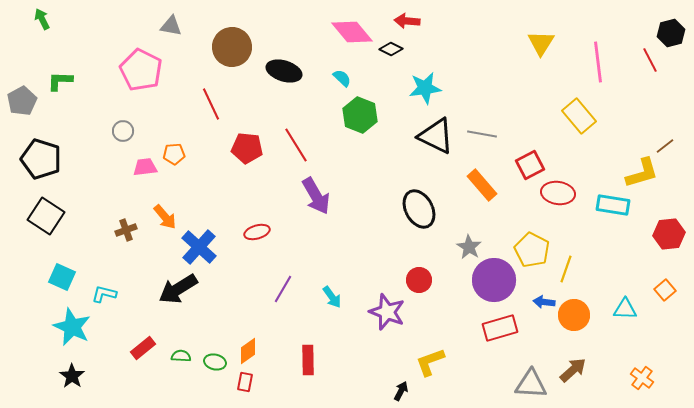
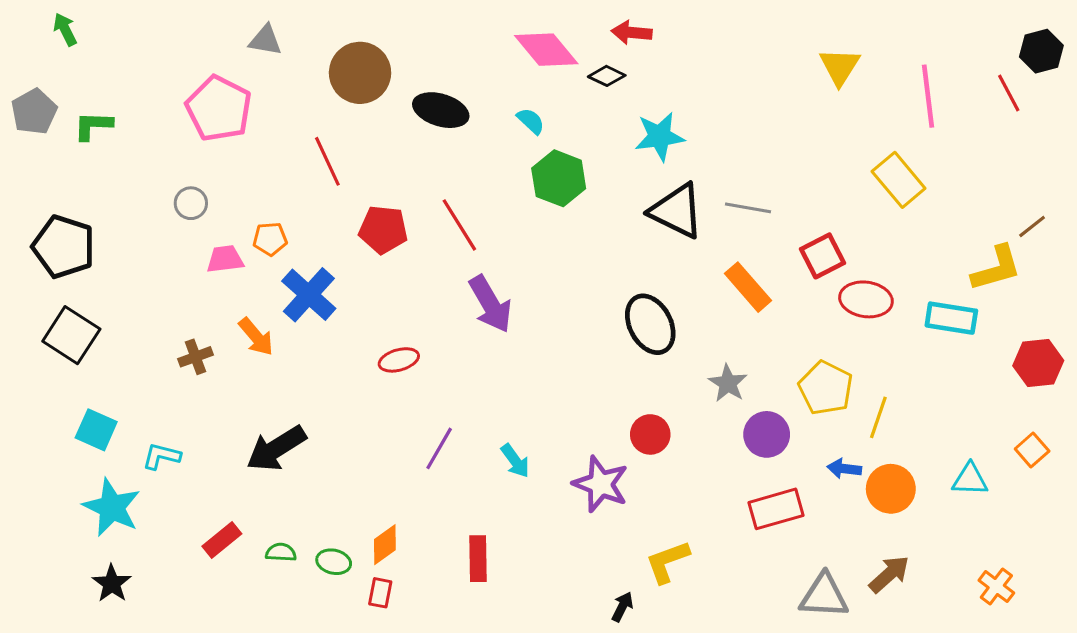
gray pentagon: (22, 101) -> (34, 112), moved
blue cross: (199, 247) -> (309, 295), moved
purple circle: (494, 280) -> (767, 434), size x0.7

